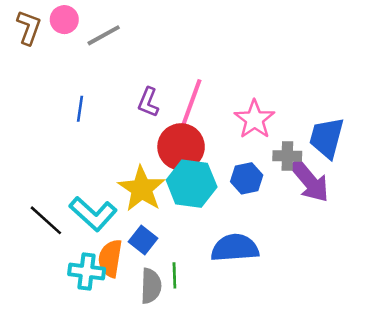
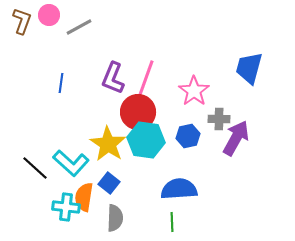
purple L-shape: (148, 102) -> (113, 78), size x1.4
blue trapezoid: (327, 138) -> (249, 68), moved
purple arrow: (310, 181) -> (236, 138), turned -111
green line: (174, 275) -> (172, 222), moved

